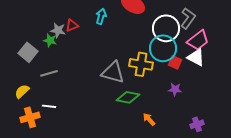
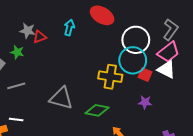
gray L-shape: (188, 18) -> (171, 30), moved
gray star: (58, 30) -> (27, 31), moved
gray triangle: (113, 72) -> (61, 98), moved

